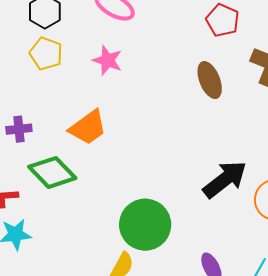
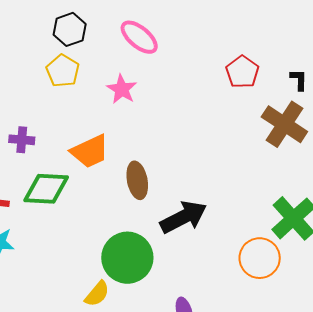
brown ellipse: (210, 80) -> (137, 180), moved
green diamond: (52, 172) -> (46, 189), turned -54
black arrow: (225, 179) -> (184, 217), moved

